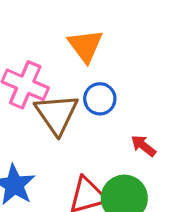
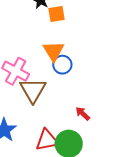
blue circle: (100, 99) -> (62, 65), moved

